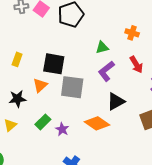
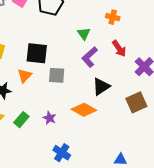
green triangle: (102, 47) -> (84, 34), turned -48
gray square: (72, 87) -> (57, 75), size x0.7
green rectangle: (43, 122) -> (21, 120), moved

